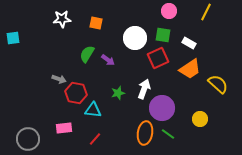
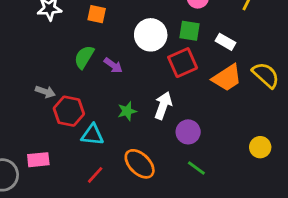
yellow semicircle: (218, 84) -> (266, 75), moved
purple circle: (162, 108) -> (188, 132), size x0.7
yellow circle: (200, 119) -> (260, 147), moved
pink rectangle: (64, 128) -> (38, 160), moved
orange ellipse: (145, 133) -> (140, 164), moved, turned -55

